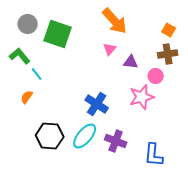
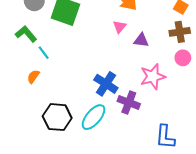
pink circle: (156, 76) -> (183, 58), moved
purple cross: (116, 141) -> (129, 103), moved

